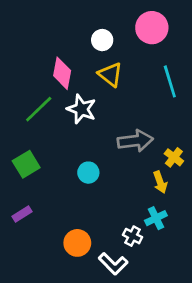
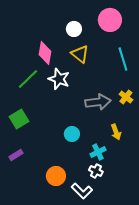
yellow cross: (174, 157) -> (126, 97), moved
cyan circle: (88, 173) -> (72, 134), moved
cyan cross: (156, 218) -> (98, 152), moved

